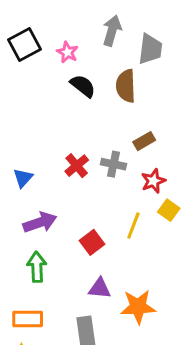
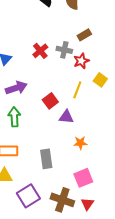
red star: (153, 181) -> (81, 61), moved
purple triangle: (100, 288) -> (66, 117), moved
orange star: (138, 307) -> (80, 143), size x0.6

